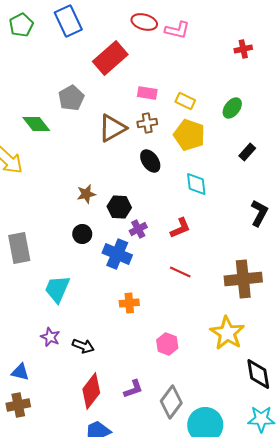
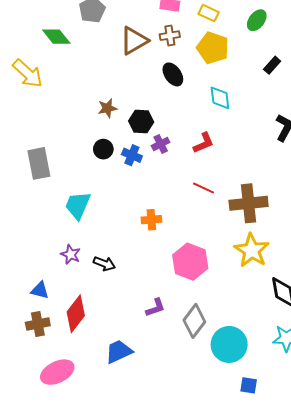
blue cross: (117, 254) -> (132, 155), moved, size x0.7
brown cross: (243, 279) -> (249, 203), moved
pink hexagon: (167, 344) -> (190, 262), size x1.6
red diamond: (91, 391) -> (76, 314), moved

